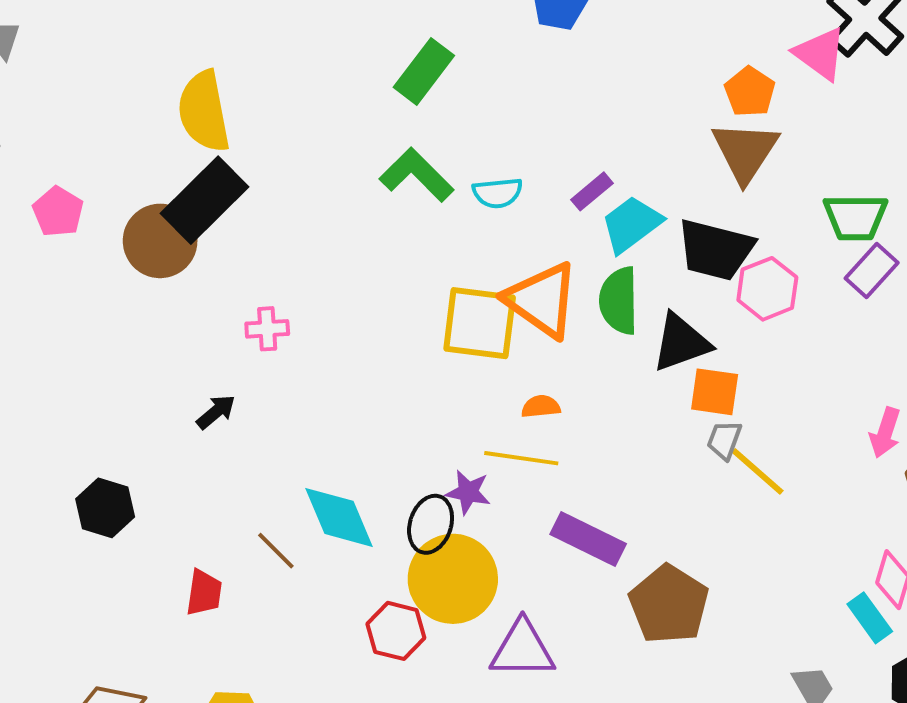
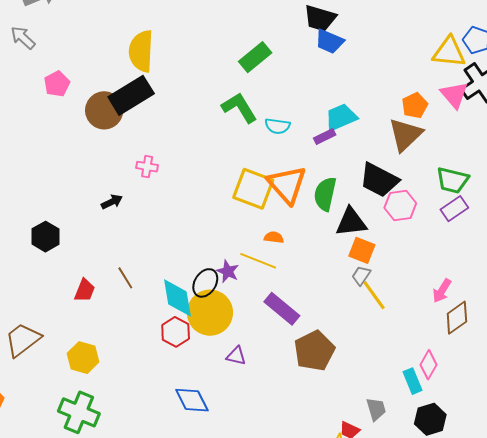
cyan trapezoid: (631, 224) -> (341, 117), moved
cyan diamond: (339, 517) -> (177, 298), moved
purple triangle: (522, 649) -> (236, 356), size x0.6

